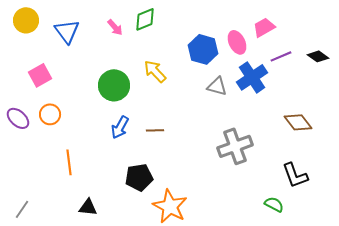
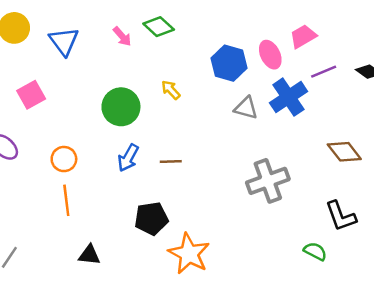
green diamond: (145, 19) -> (159, 27), turned 65
yellow arrow: (155, 71) -> (171, 90), size x0.7
orange circle: (50, 114) -> (64, 159), moved

